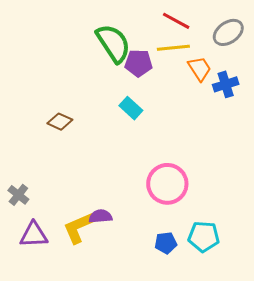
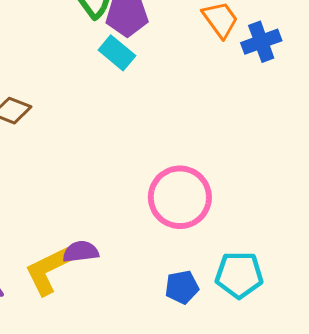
cyan rectangle: (131, 108) -> (117, 53), moved

